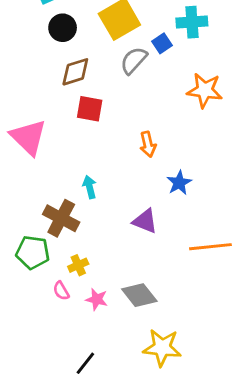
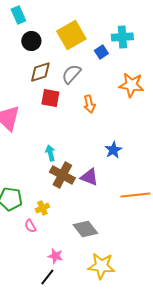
gray semicircle: (134, 60) -> (71, 74), moved
orange arrow: (148, 144) -> (89, 104), moved
brown cross: (61, 218) -> (62, 175), moved
pink star: (97, 299) -> (55, 256), moved

